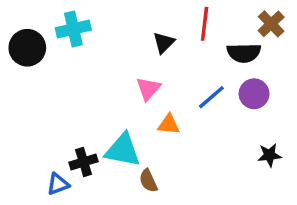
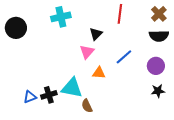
cyan cross: (73, 29) -> (61, 17), moved
black triangle: (164, 43) -> (96, 34), moved
black semicircle: (244, 53) -> (159, 36), moved
purple circle: (254, 94) -> (156, 66), moved
blue triangle: (58, 184) -> (30, 97), moved

